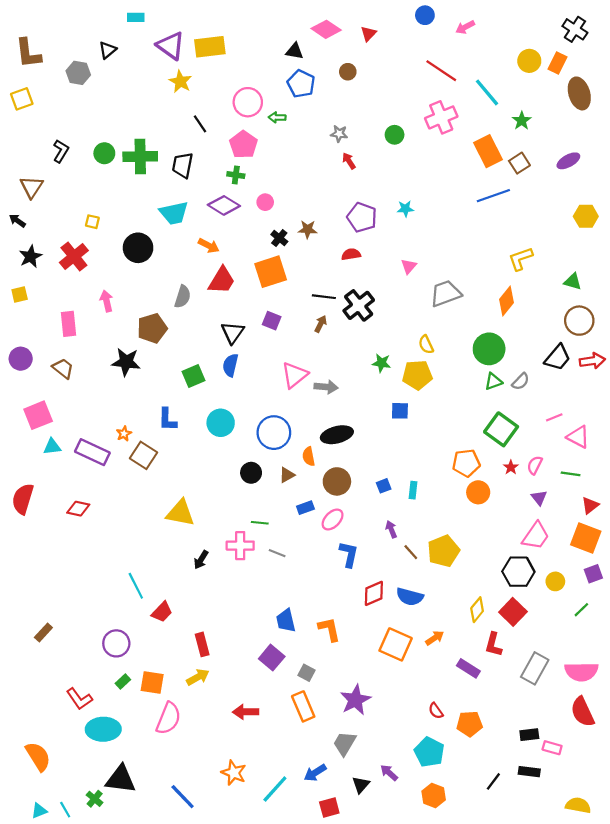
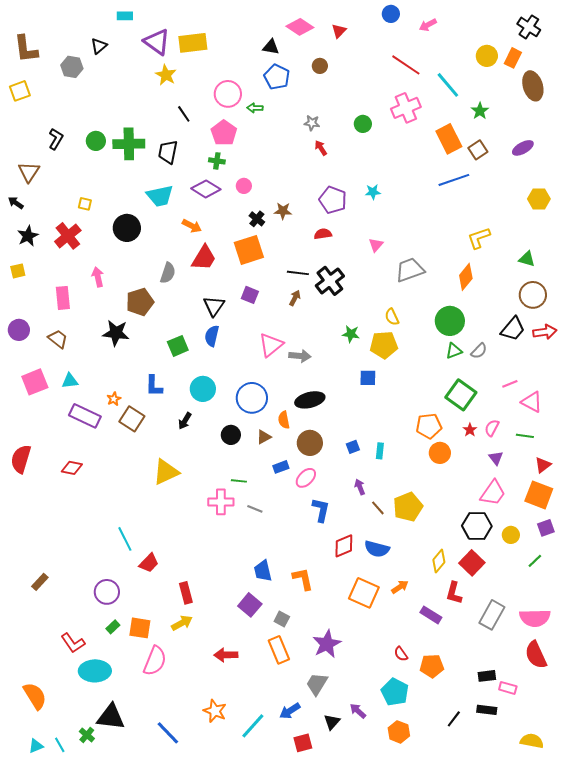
cyan triangle: (52, 447) -> (70, 381), moved
yellow triangle: (180, 513) -> (166, 472), turned -36
black arrow: (201, 560) -> (185, 421), moved

